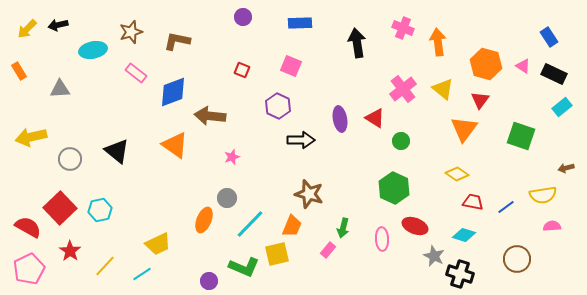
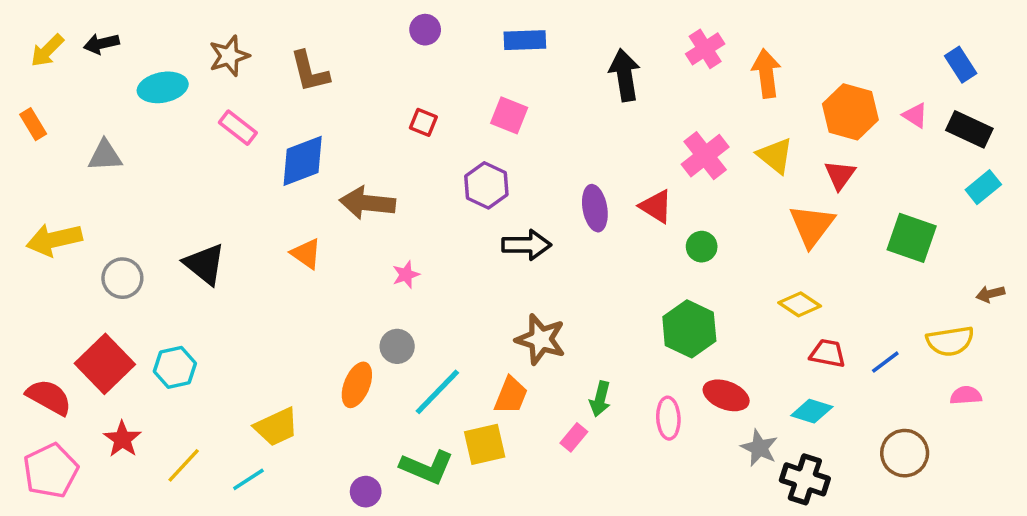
pink cross: (403, 28) -> (705, 49), turned 35
brown L-shape: (177, 41) -> (310, 72), turned -116
orange triangle: (175, 145) -> (306, 254), size x0.7

